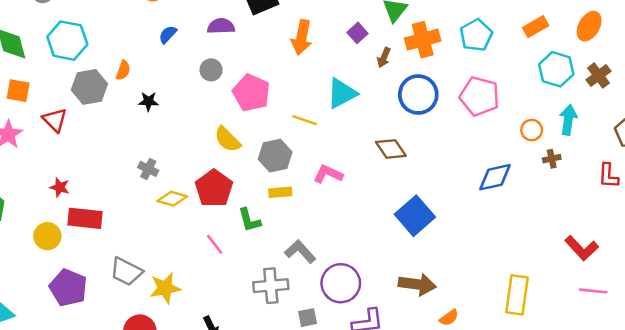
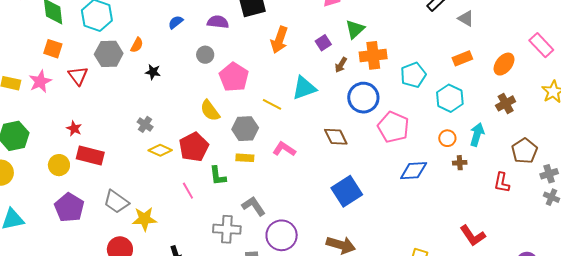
cyan pentagon: (476, 35) -> (413, 75), moved
cyan hexagon: (556, 69) -> (450, 98), moved
pink pentagon: (479, 96) -> (393, 127), moved

